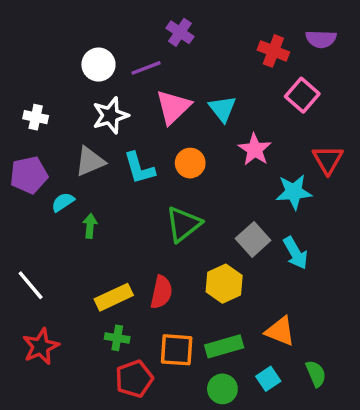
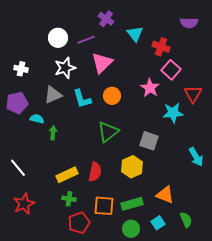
red cross: (273, 51) -> (161, 47), moved
pink square: (302, 95) -> (171, 70), moved
cyan triangle: (222, 109) -> (135, 34), moved
cyan semicircle: (63, 202) -> (37, 119), turned 48
gray square: (253, 239) -> (149, 141), turned -30
cyan arrow: (295, 253) -> (196, 157), moved

